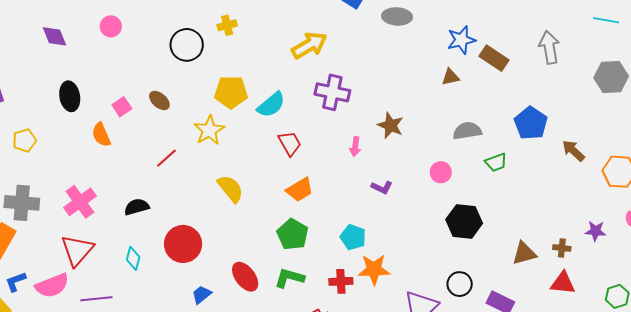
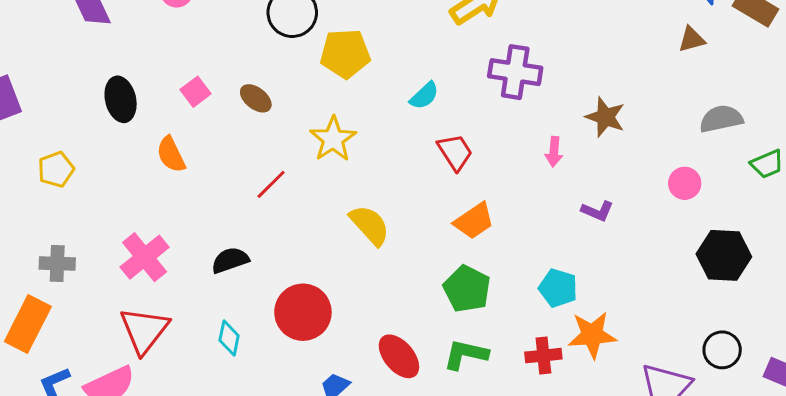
yellow pentagon: (231, 92) -> (345, 54), moved
cyan semicircle: (271, 105) -> (424, 96), size x0.7
pink square: (122, 107) -> (196, 92), moved
gray cross: (22, 203) -> (57, 263), size x0.7

